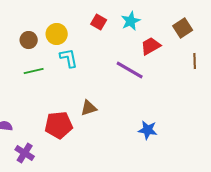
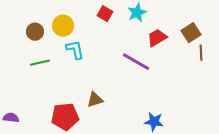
brown square: (183, 28) -> (191, 33), moved

